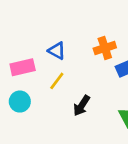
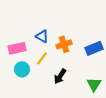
orange cross: (105, 48) -> (64, 44), moved
cyan circle: (20, 102) -> (22, 69), moved

